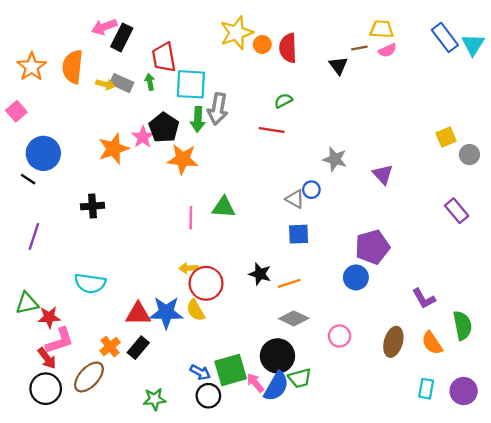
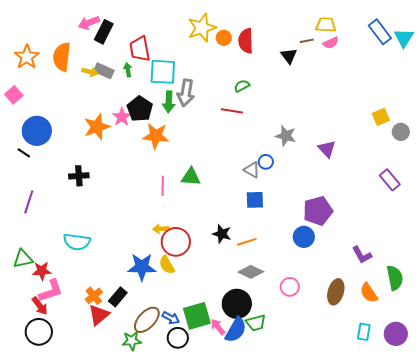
red triangle: (138, 314) -> (99, 315), moved, turned -40
brown ellipse: (89, 377) -> (147, 320), moved

